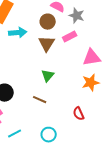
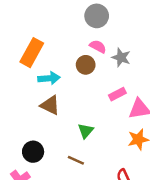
pink rectangle: (70, 37) -> (117, 94), moved
brown triangle: (47, 44) -> (50, 105), moved, turned -36

